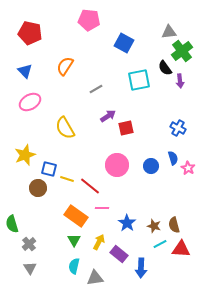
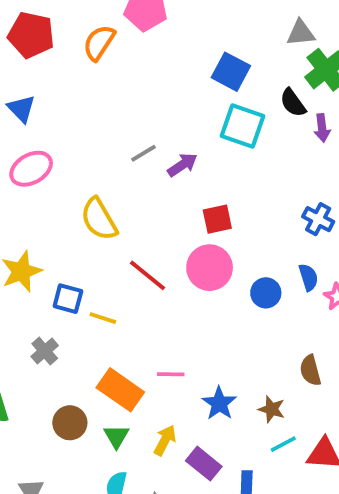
blue square: (124, 43) -> (231, 72), moved
orange semicircle: (65, 66) -> (99, 43), moved
cyan square: (139, 80) -> (243, 126), turned 30
gray line: (96, 89) -> (144, 153), moved
purple arrow: (108, 116) -> (182, 165), moved
pink circle: (117, 165) -> (210, 268), moved
red line: (90, 186) -> (147, 275), moved
brown circle: (38, 188) -> (70, 423), moved
brown semicircle: (174, 225) -> (310, 370), moved
gray cross: (29, 244) -> (45, 351), moved

